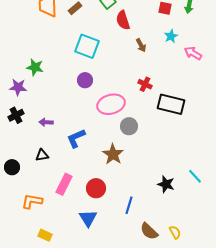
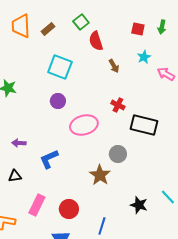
gray circle: (129, 126) -> (118, 154), moved
brown star: (113, 154) -> (100, 175), moved

